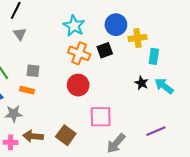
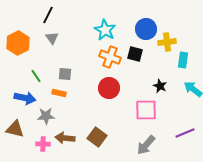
black square: (105, 50) -> (135, 54), turned 35
black star: (142, 83) -> (160, 86), moved
pink square: (101, 117) -> (146, 110), moved

